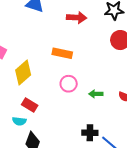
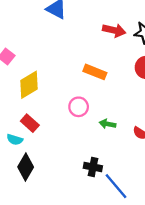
red arrow: (77, 18) -> (114, 30), moved
orange rectangle: (62, 53) -> (95, 72), moved

